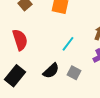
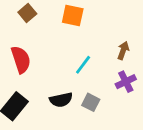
black semicircle: (51, 71) -> (61, 100), turned 30

